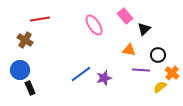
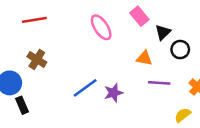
brown cross: (25, 40) -> (37, 59), moved
black circle: (158, 55) -> (180, 50), moved
yellow semicircle: (160, 87) -> (183, 115), moved

